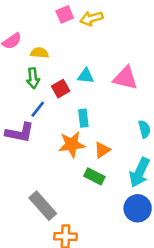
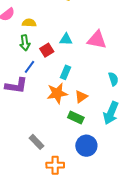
cyan rectangle: (83, 118) -> (65, 72), turned 32
gray rectangle: (43, 206) -> (36, 142), size x0.7
blue circle: (138, 208) -> (86, 146), moved

